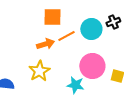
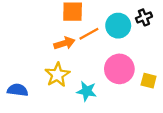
cyan star: (75, 85) -> (87, 91), moved

